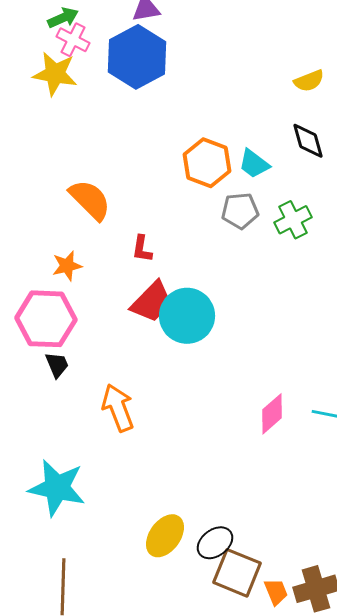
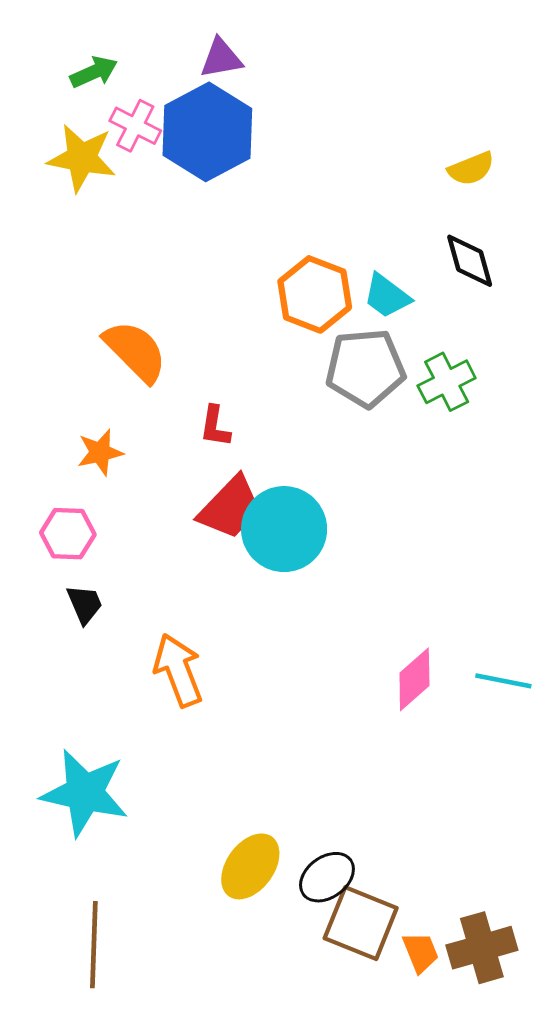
pink cross: (73, 40) -> (135, 126), moved
gray pentagon: (240, 211) -> (365, 368), size x1.4
pink hexagon: (46, 319) -> (68, 534), size x0.6

